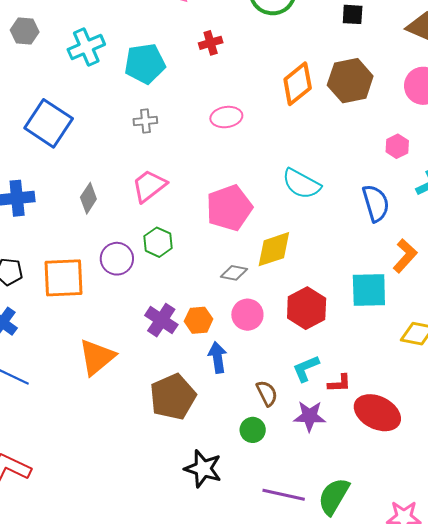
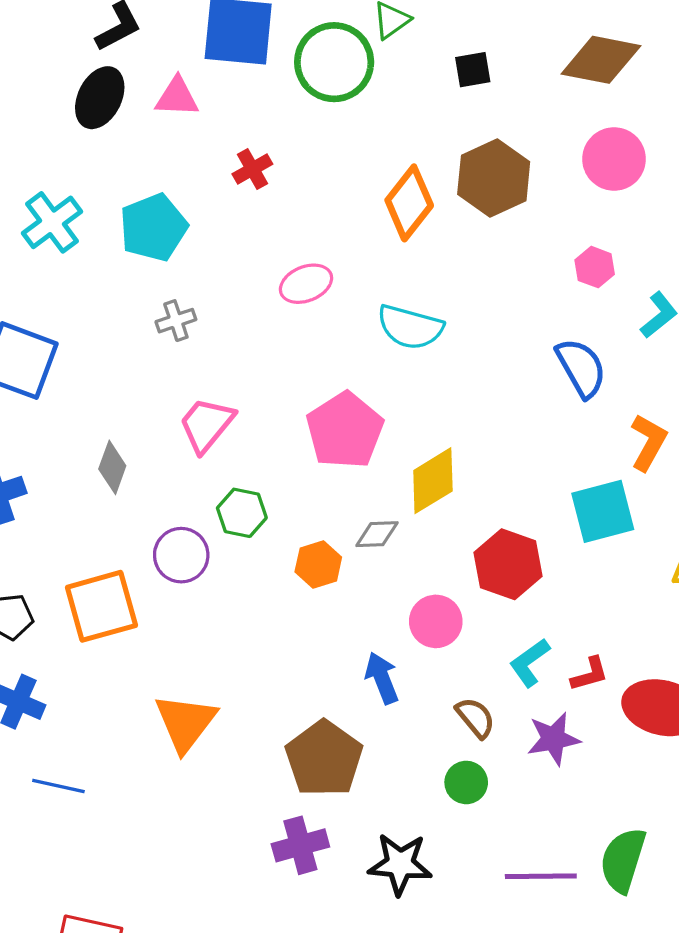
cyan semicircle: (301, 184) -> (410, 327), moved
pink circle: (247, 315) -> (436, 621), moved
purple cross: (161, 320) -> (300, 845), moved, turned -36
orange hexagon: (199, 320) -> (318, 564), moved

